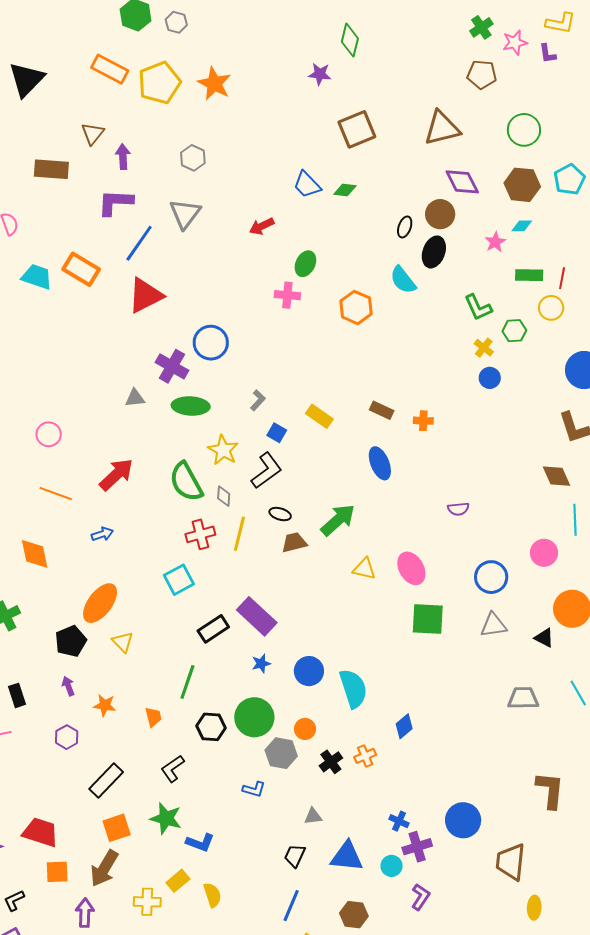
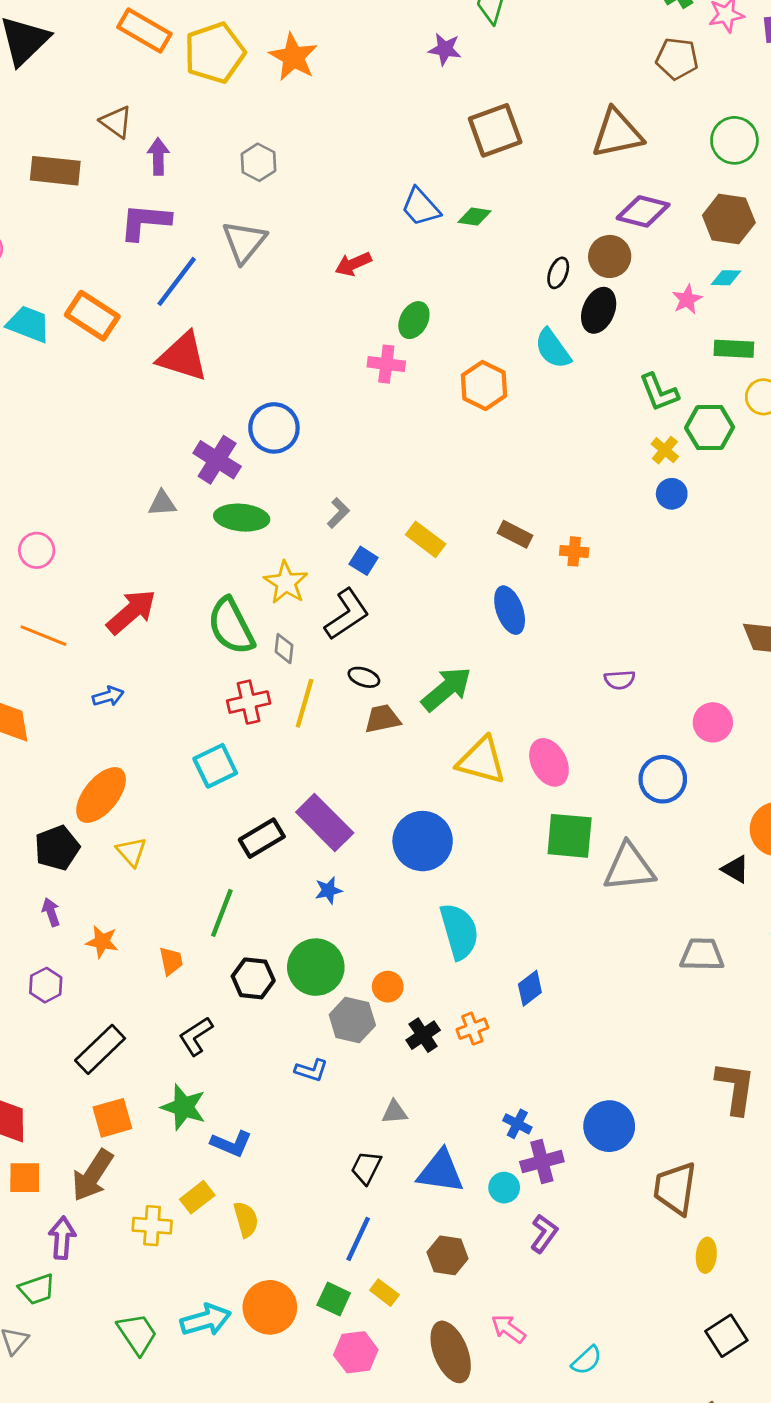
brown triangle: (93, 134) -> (116, 122), turned -35
purple diamond: (462, 182) -> (643, 211), turned -51
red triangle: (145, 295) -> (183, 357), turned 42
green hexagon: (514, 331) -> (710, 428), size x1.4
pink circle: (544, 553) -> (713, 722), moved
yellow triangle: (364, 569) -> (482, 760), size x1.5
gray triangle: (494, 625) -> (629, 867), moved, size x1.4
blue circle: (309, 671) -> (423, 841), moved, size x1.4

